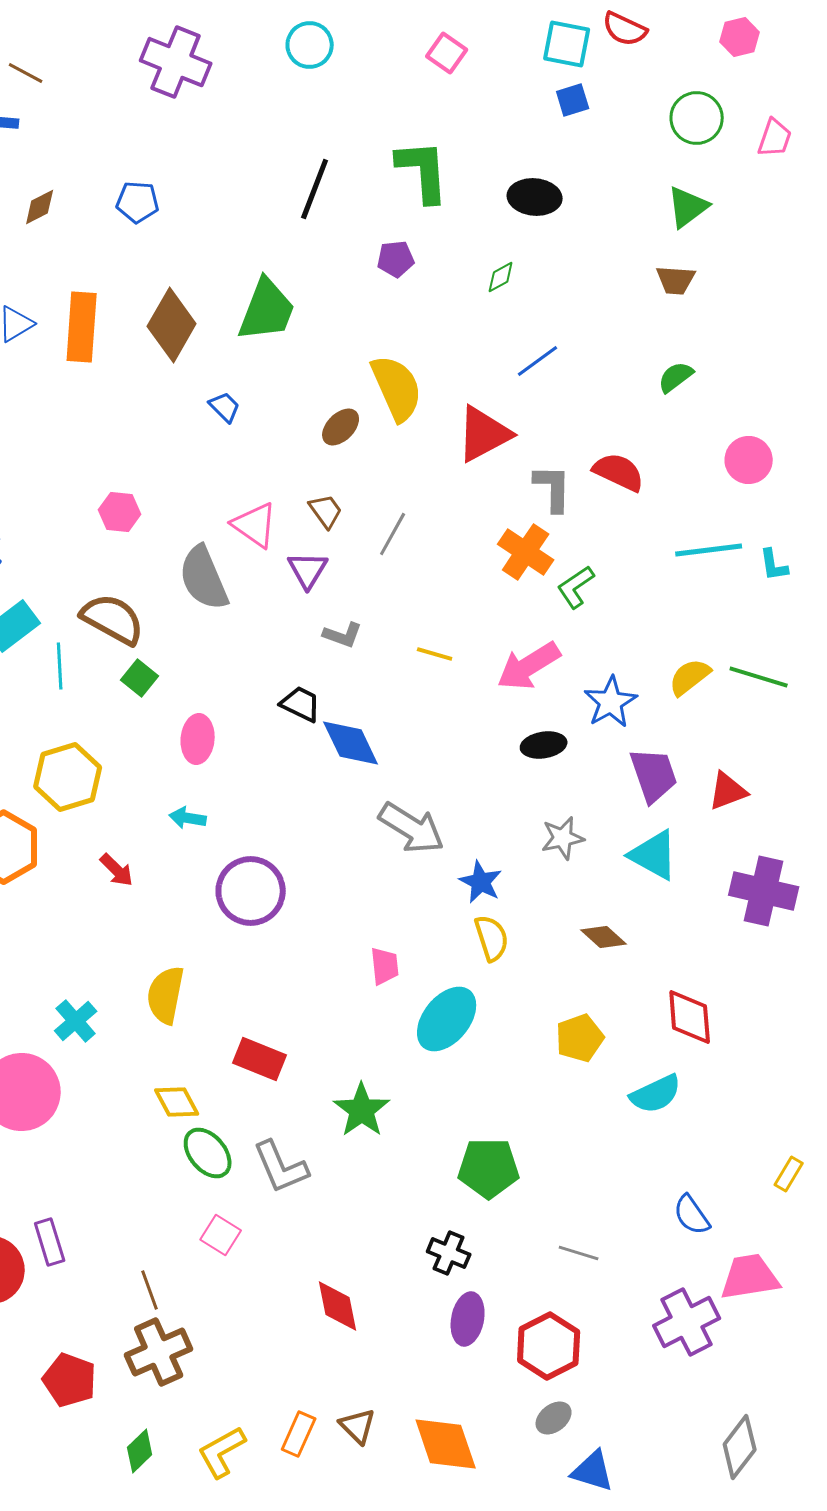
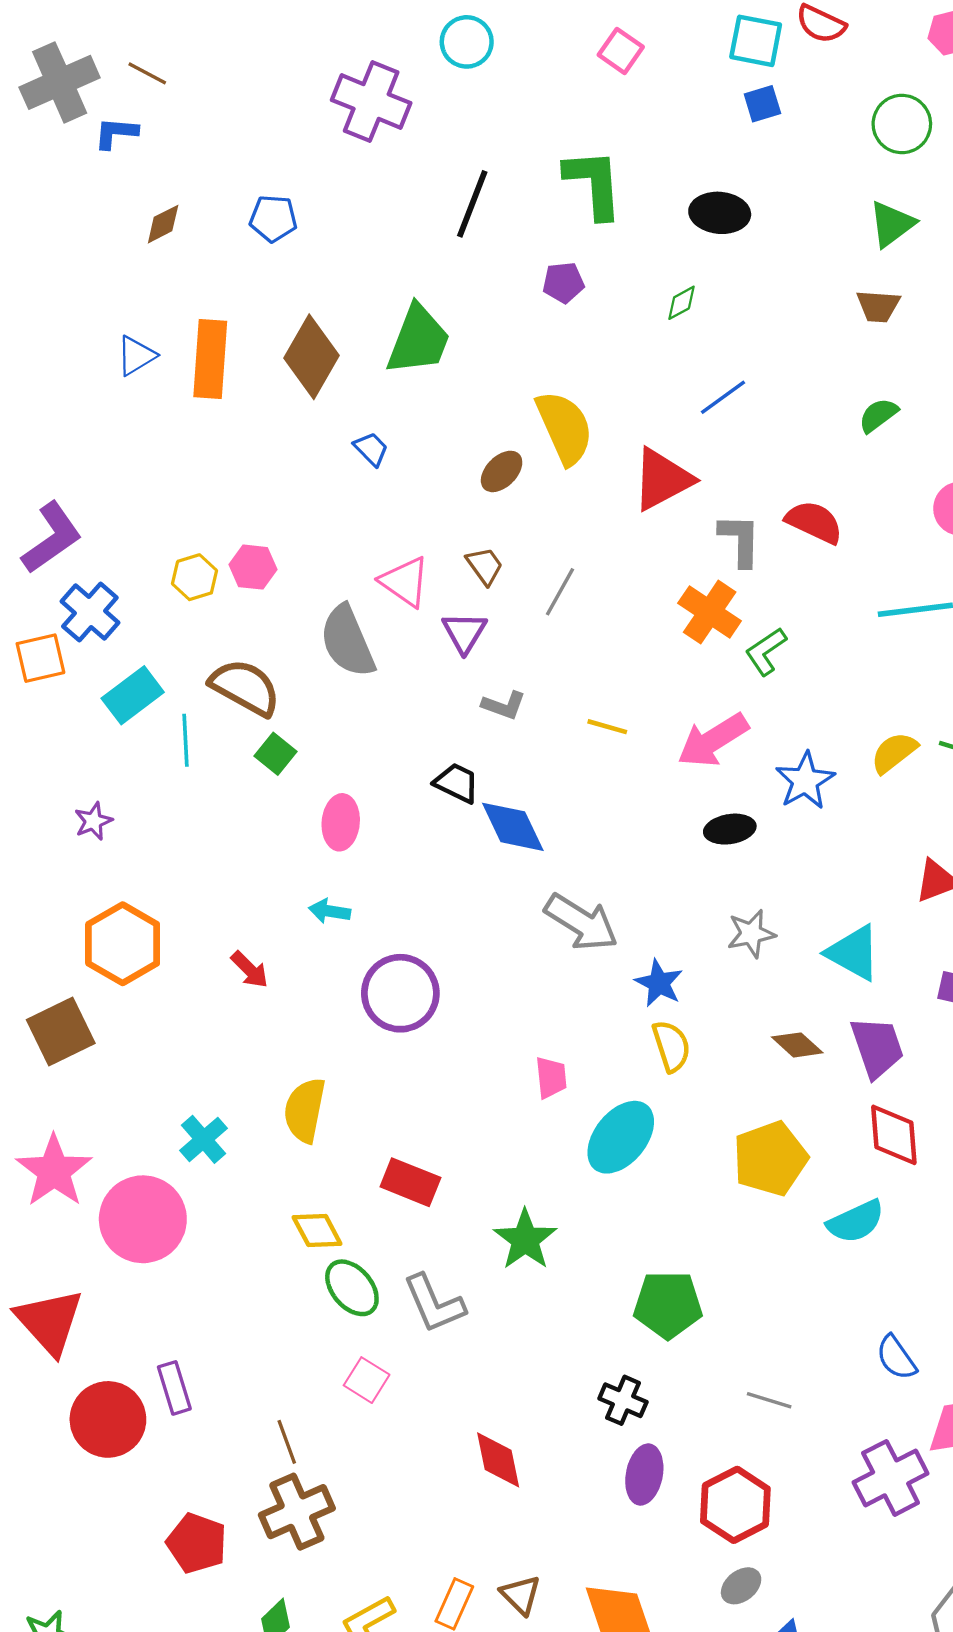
purple cross: (176, 62) -> (371, 102), moved
purple trapezoid: (654, 775) -> (877, 1047), moved
yellow hexagon: (68, 777) -> (195, 577), moved, size x0.6
yellow pentagon: (580, 1038) -> (770, 1159), size x1.4

